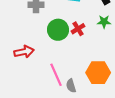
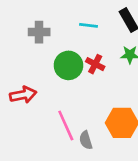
red cross: (78, 29) -> (95, 64), turned -32

